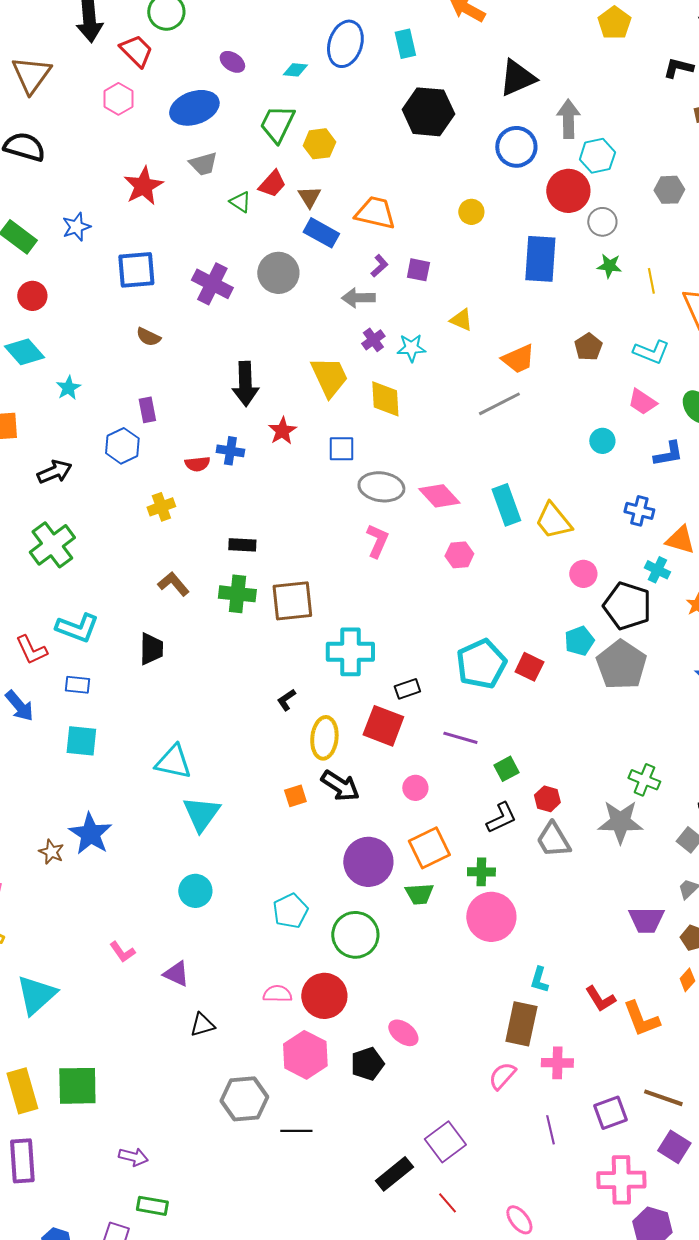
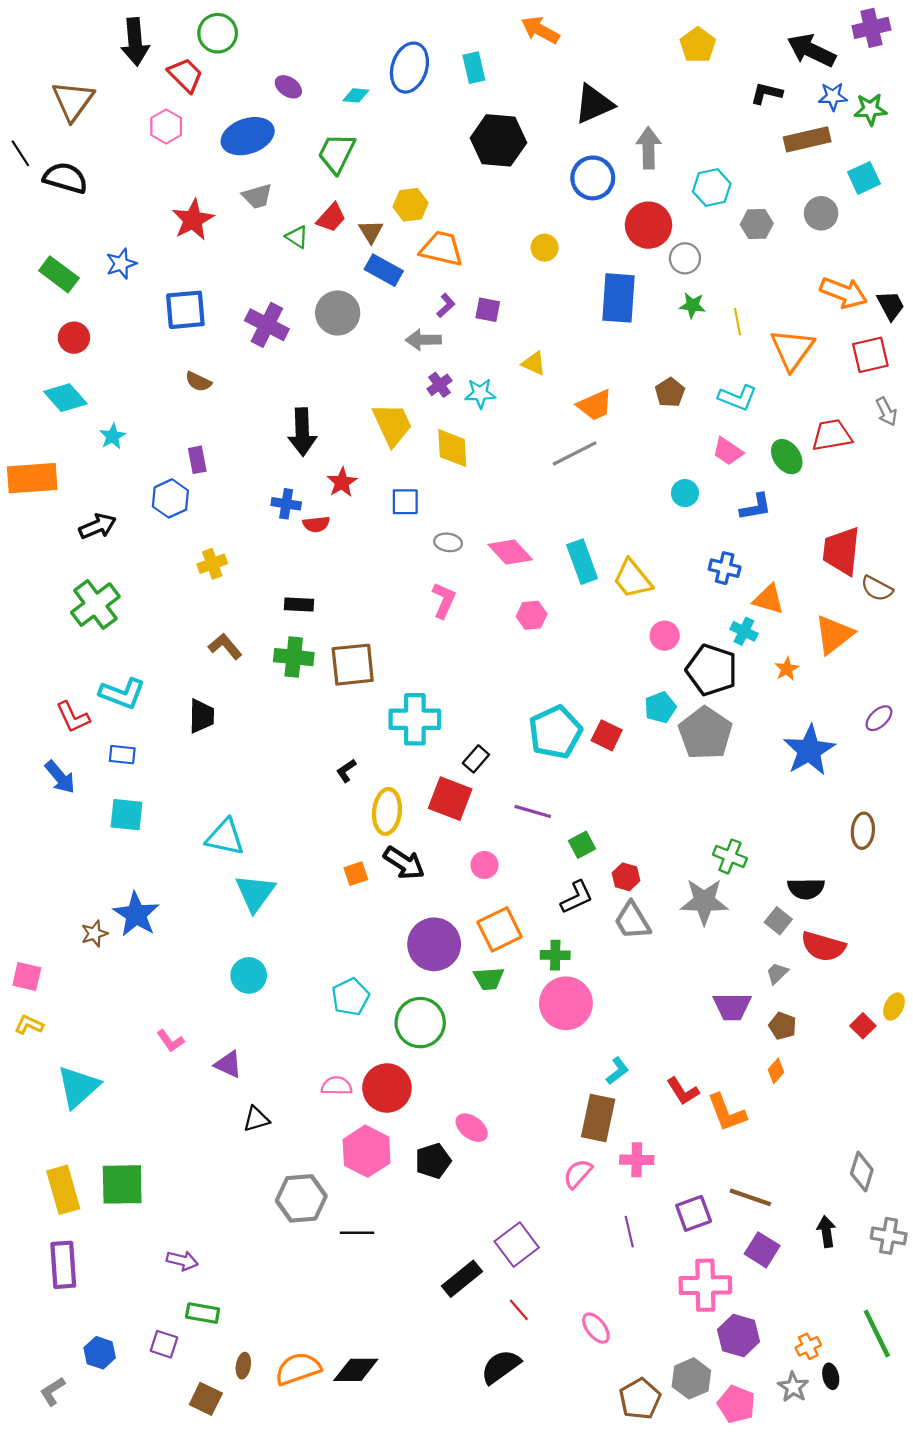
yellow hexagon: (319, 144) -> (411, 205), moved
cyan hexagon: (597, 156) -> (712, 188), moved
red semicircle: (197, 464) -> (316, 524), moved
gray ellipse: (381, 487) -> (448, 542), size x0.6
black rectangle: (407, 689) -> (476, 759), turned -30
brown star: (51, 852) -> (94, 934), turned 30
cyan L-shape: (539, 980) -> (617, 1071), turned -144

